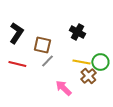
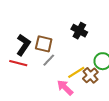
black L-shape: (16, 33) -> (23, 45), moved
yellow line: (81, 62) -> (76, 72), moved, turned -42

